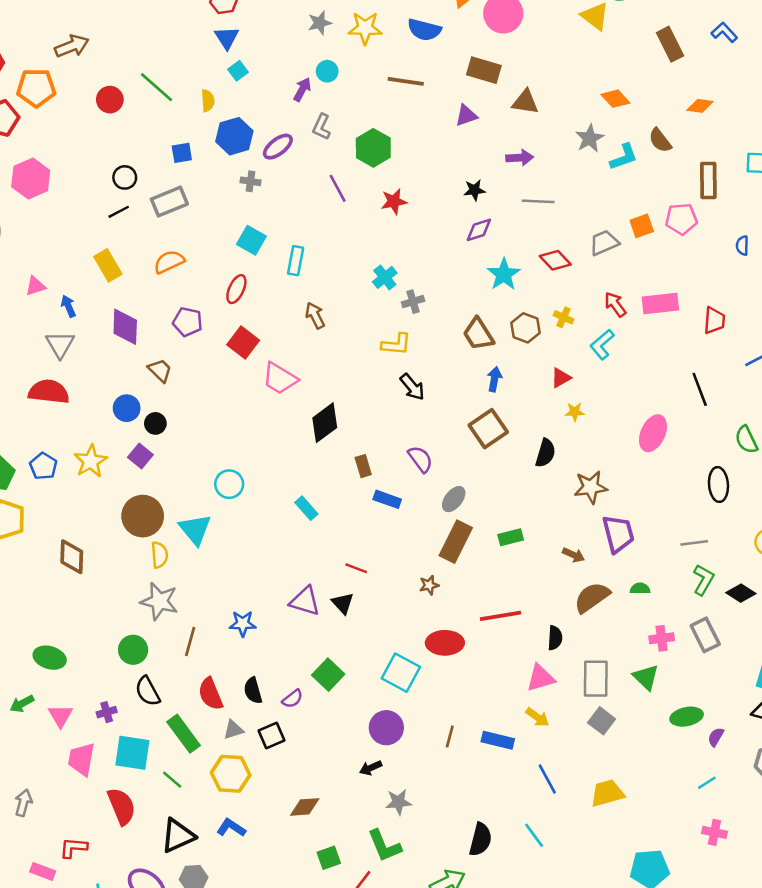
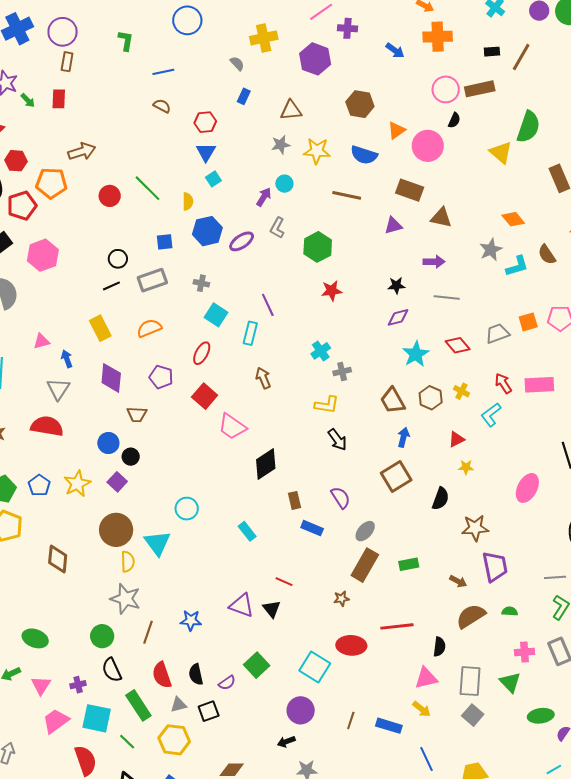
gray cross: (251, 181) -> (201, 283), moved
purple line: (338, 188) -> (268, 305), moved
brown trapezoid: (160, 370) -> (137, 414), turned 135
pink trapezoid: (81, 759) -> (56, 721), turned 40

